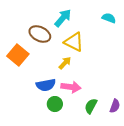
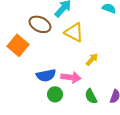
yellow arrow: (65, 63) -> (92, 59), moved
green semicircle: (91, 106) -> (91, 96), turned -56

